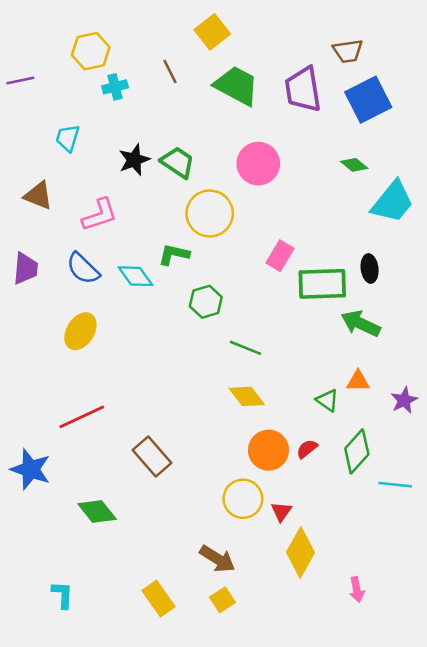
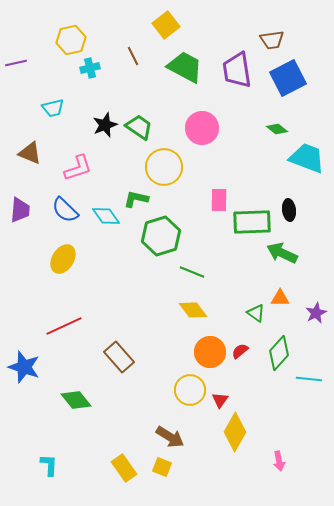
cyan trapezoid: (68, 138) -> (53, 108), turned -120
cyan trapezoid: (393, 202) -> (307, 158), turned -108
pink rectangle: (280, 256) -> (219, 200), turned -30
green hexagon: (206, 302) -> (161, 236), size x1.5
yellow square: (222, 600) -> (162, 467), moved, turned -36

